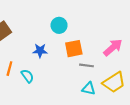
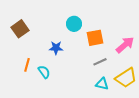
orange square: (74, 49) -> (95, 38), moved
gray line: (86, 65) -> (100, 62), turned -32

